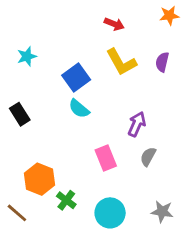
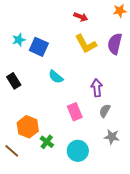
purple semicircle: (162, 62) -> (115, 44), size x1.5
blue square: (76, 78) -> (39, 47), moved, turned -30
purple arrow: (137, 124) -> (97, 88), turned -30
gray star: (162, 212) -> (112, 137), moved

